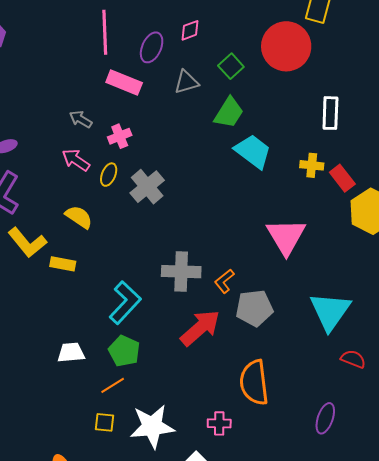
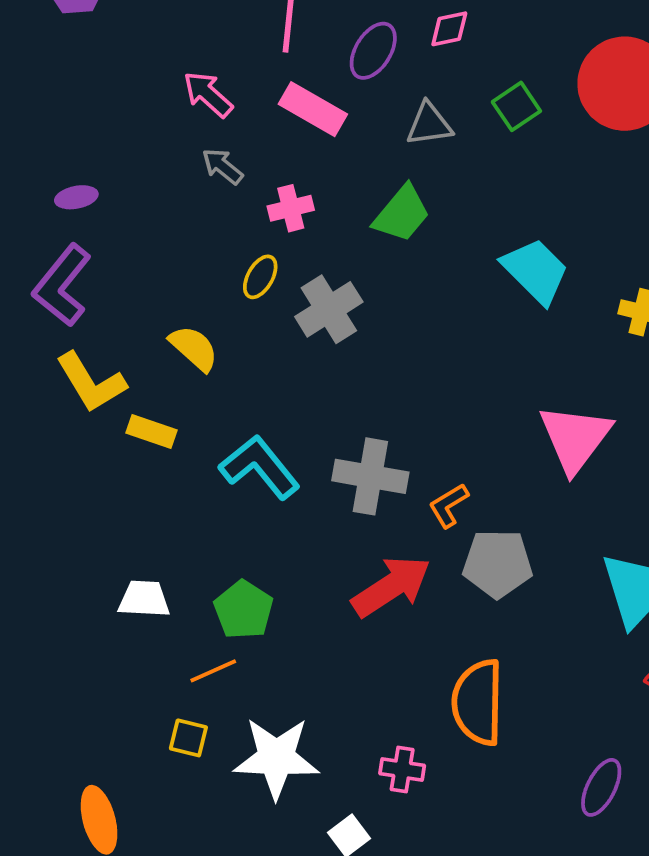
green trapezoid: (229, 113) -> (402, 214), moved
pink arrow: (76, 160) -> (208, 94), moved
cyan L-shape: (125, 303) -> (260, 467), moved, turned -90

